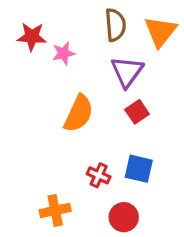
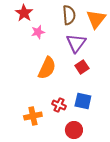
red star: (32, 37) -> (24, 13), moved, turned 30
orange cross: (55, 210) -> (33, 116), moved

